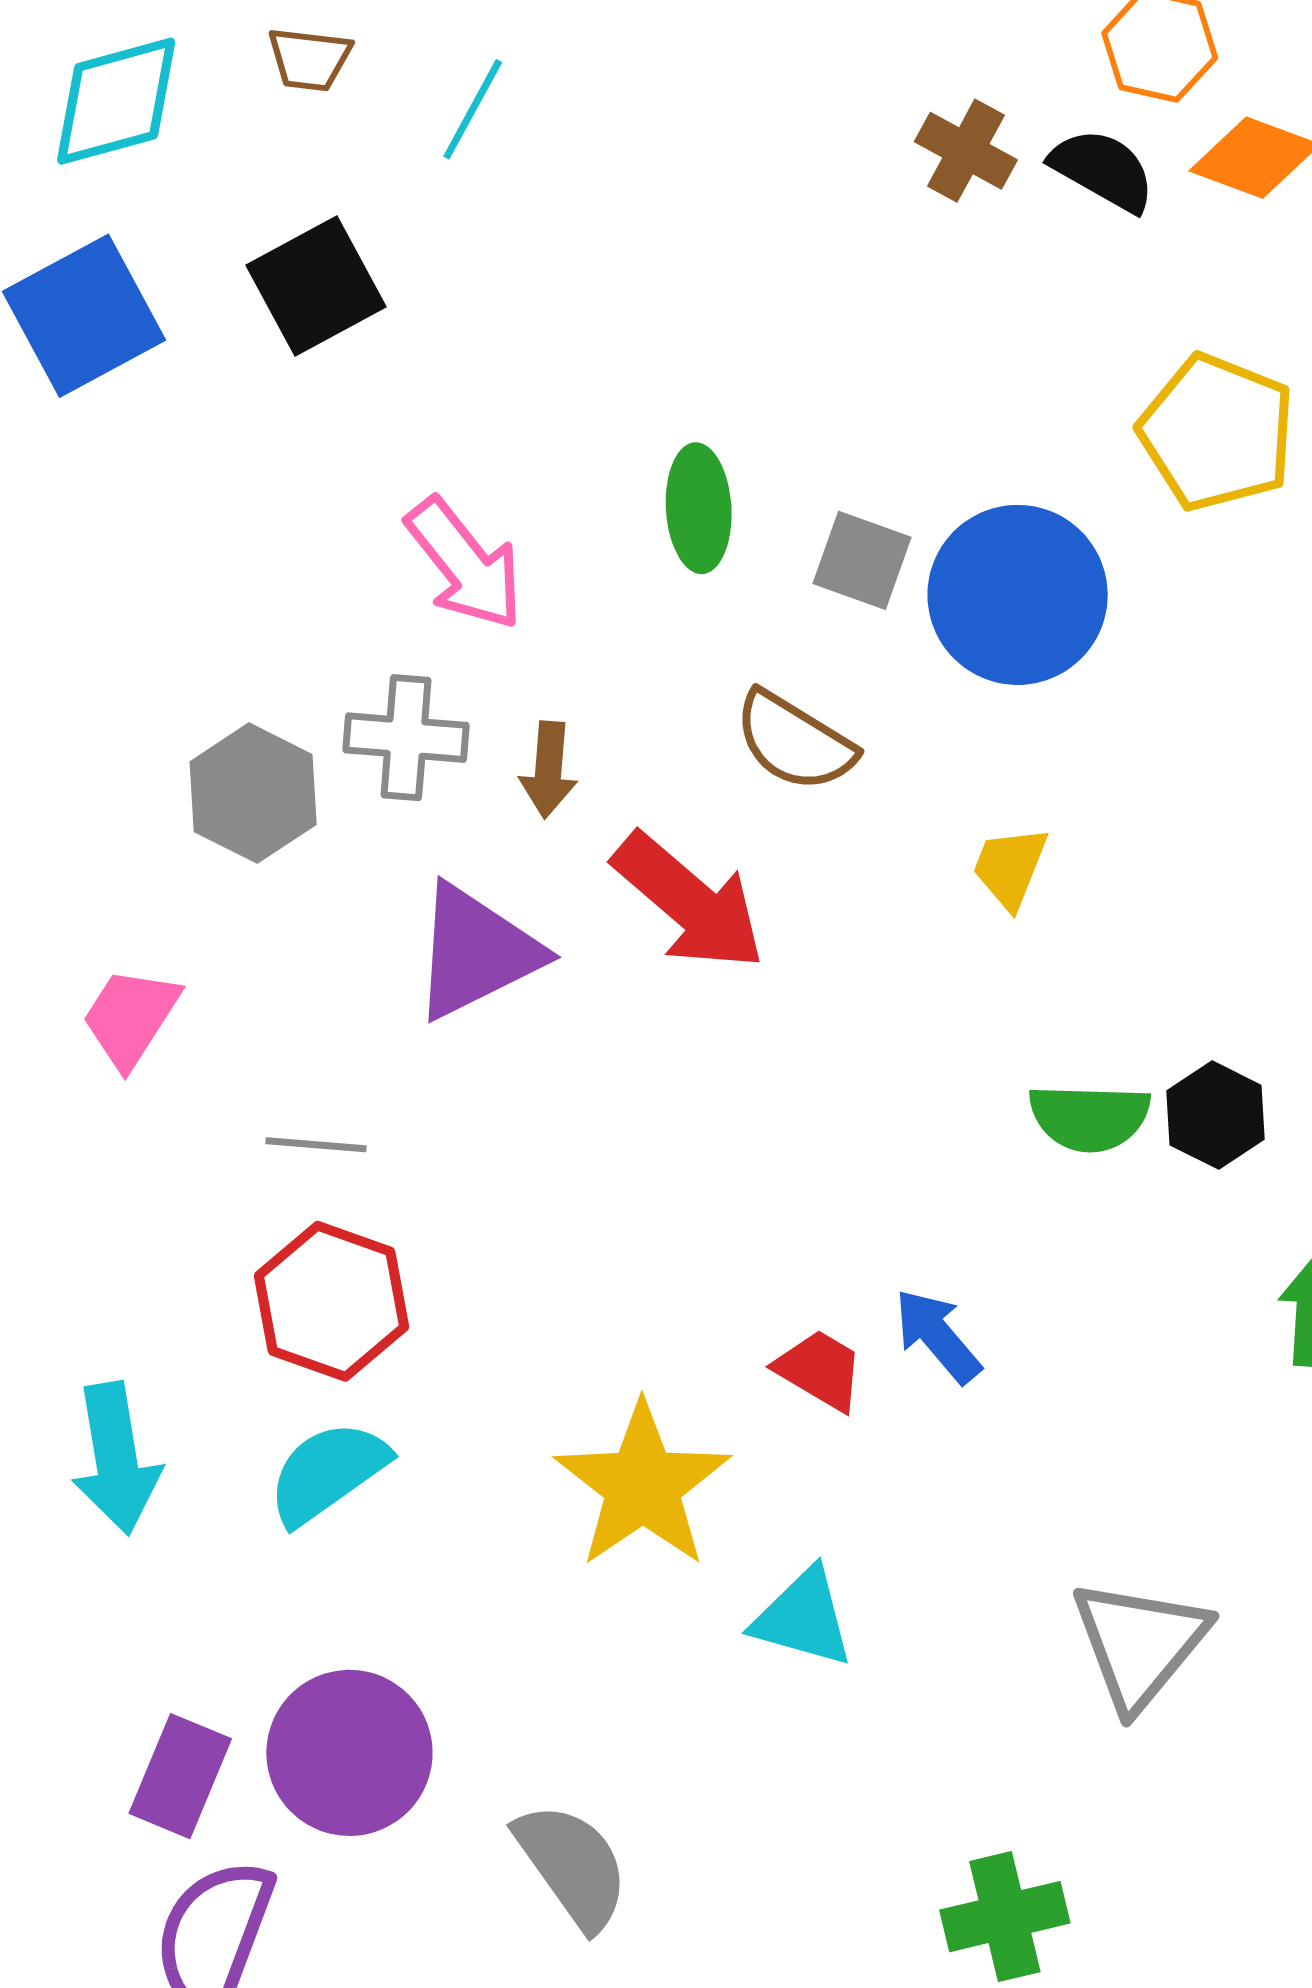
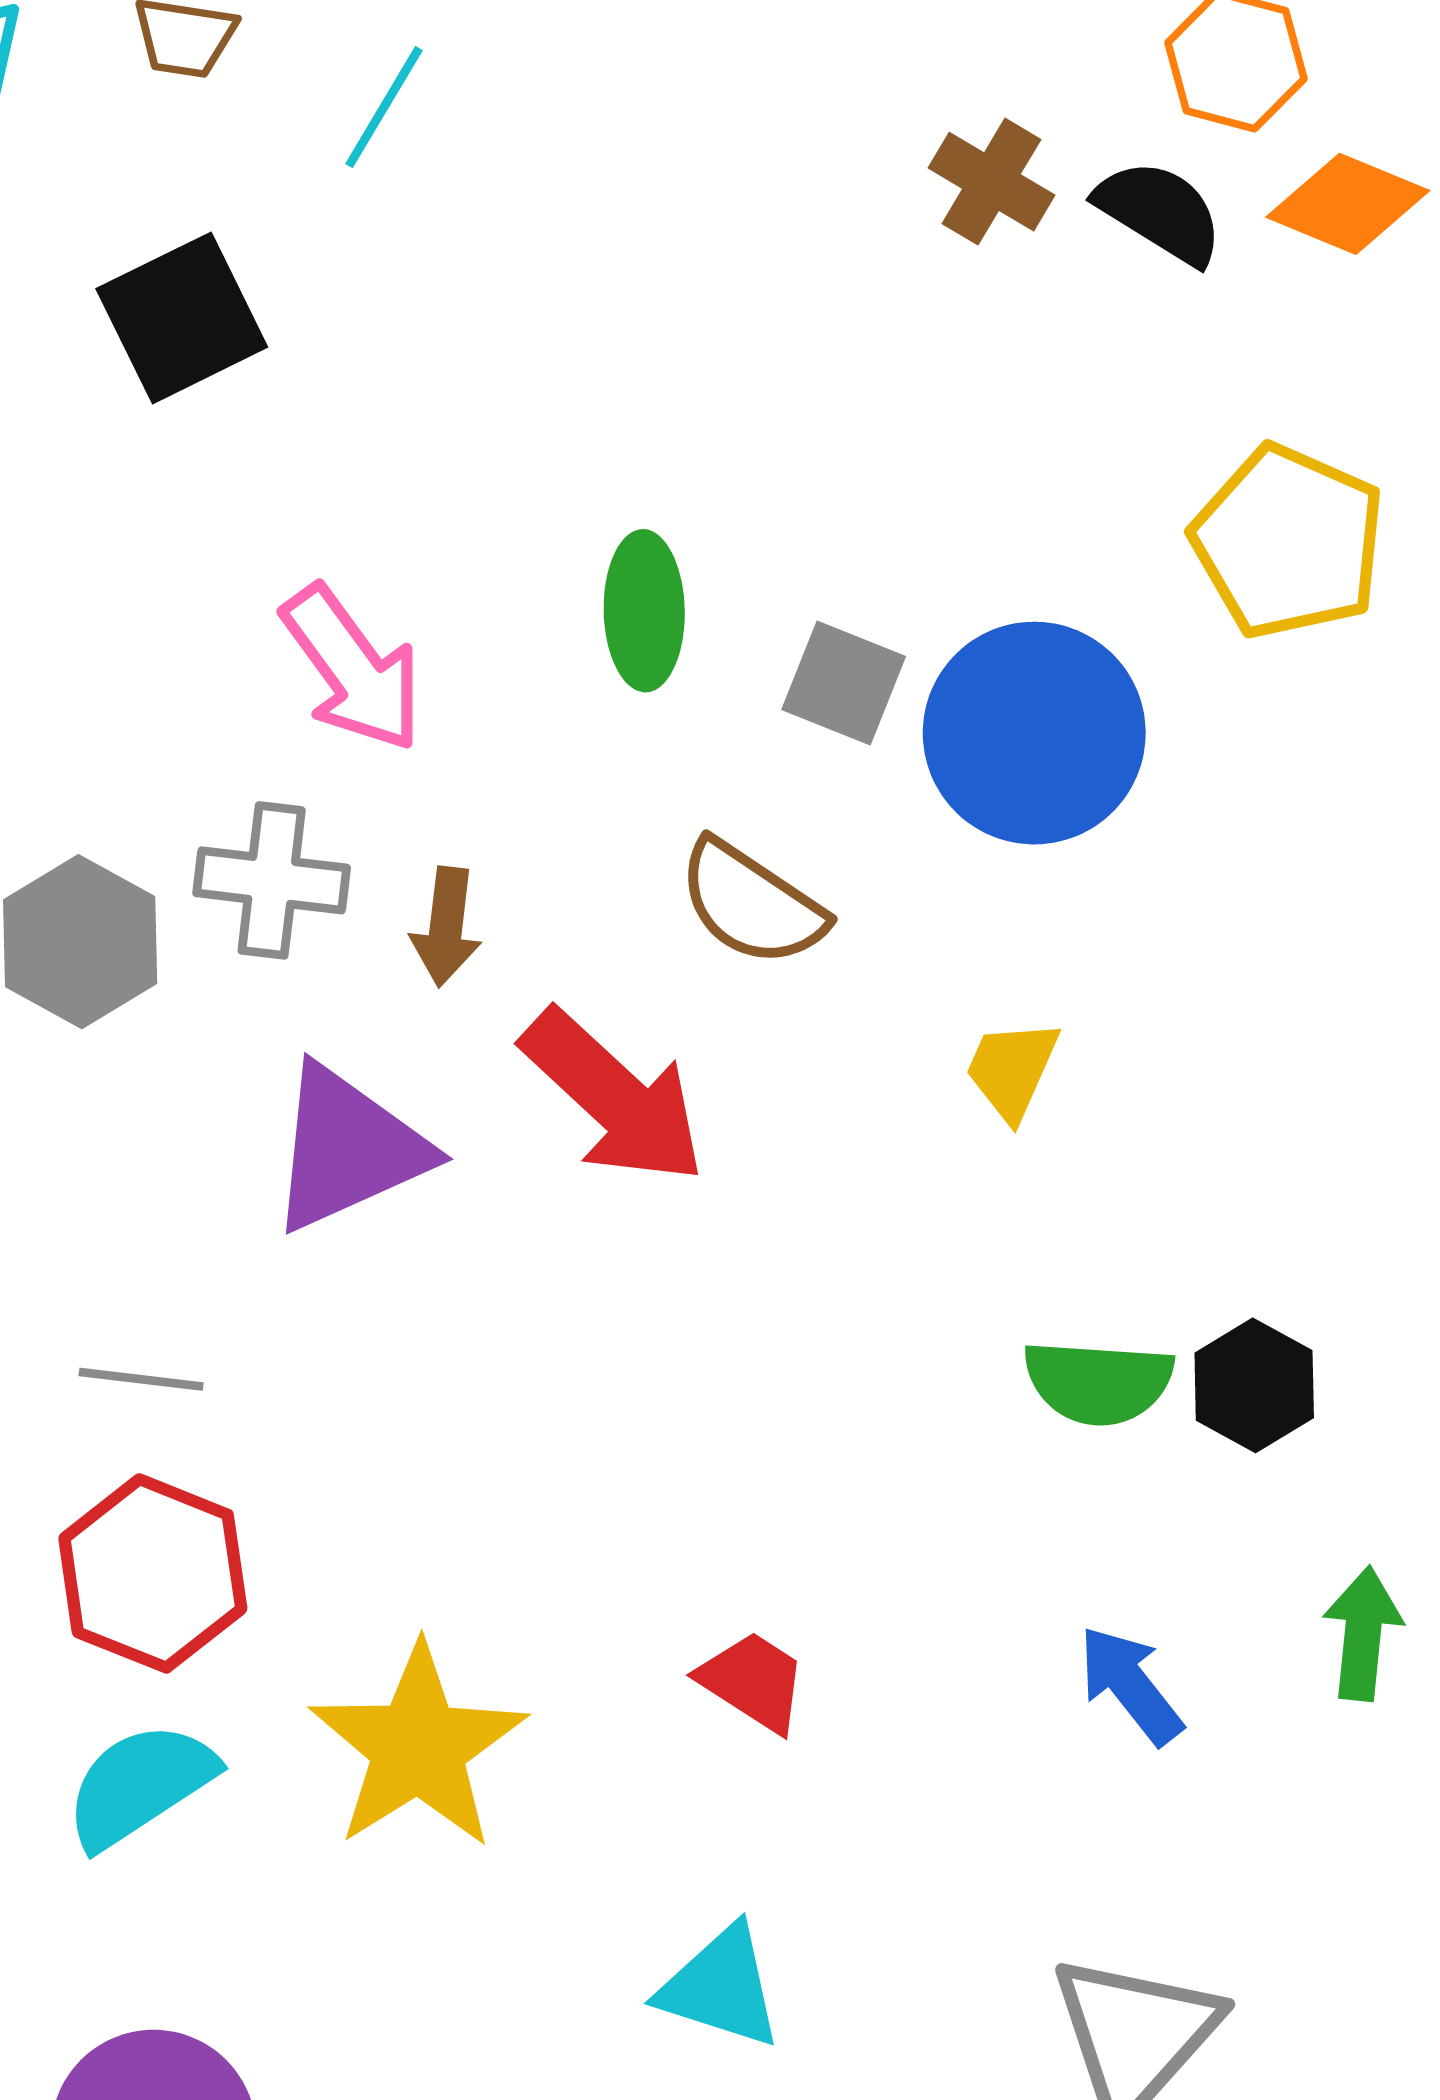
blue arrow: (938, 1336) -> (1130, 1685), moved
yellow star: (643, 1485) -> (418, 1747), moved

